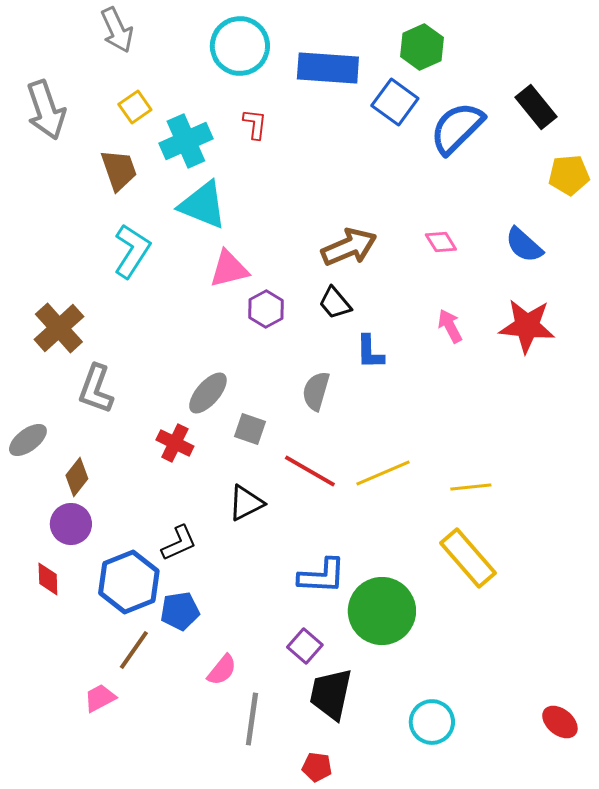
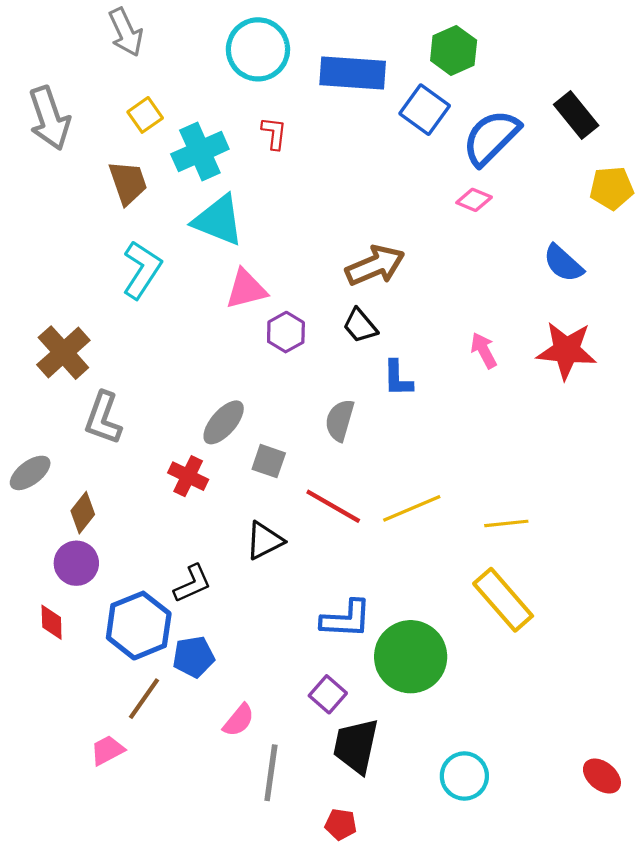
pink diamond: (441, 242) -> (474, 200), moved, turned -36

